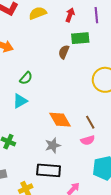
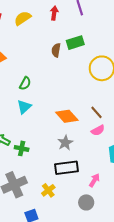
green rectangle: (80, 38) -> (75, 43), moved

